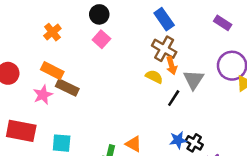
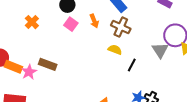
orange arrow: (172, 66) -> (94, 21), moved
orange rectangle: (52, 71) -> (13, 67), moved
gray triangle: (194, 80) -> (160, 50), moved

